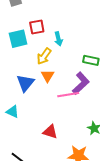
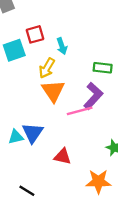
orange triangle: (48, 76) -> (53, 91), size x1.5
blue triangle: (25, 83) -> (33, 133), moved
cyan triangle: (13, 112) -> (16, 137), turned -32

